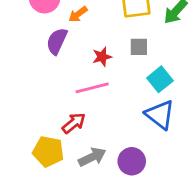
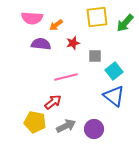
purple semicircle: (57, 41) -> (41, 44), turned 72
gray square: (139, 47) -> (95, 56), moved
red star: (102, 57) -> (73, 43), moved

